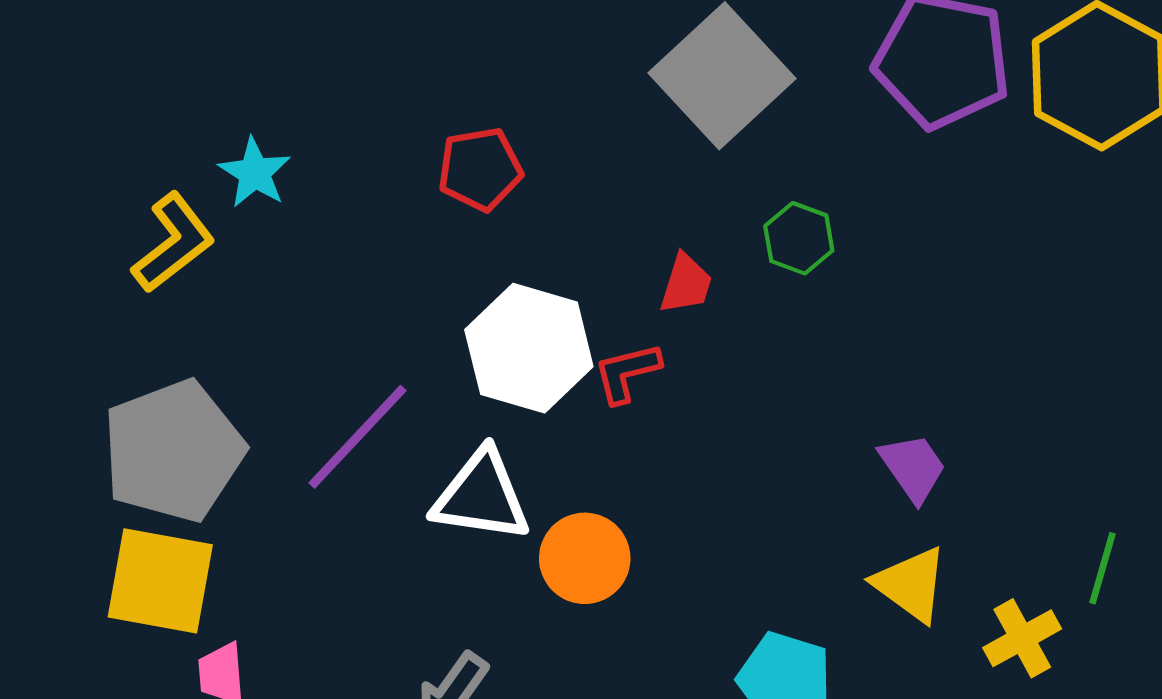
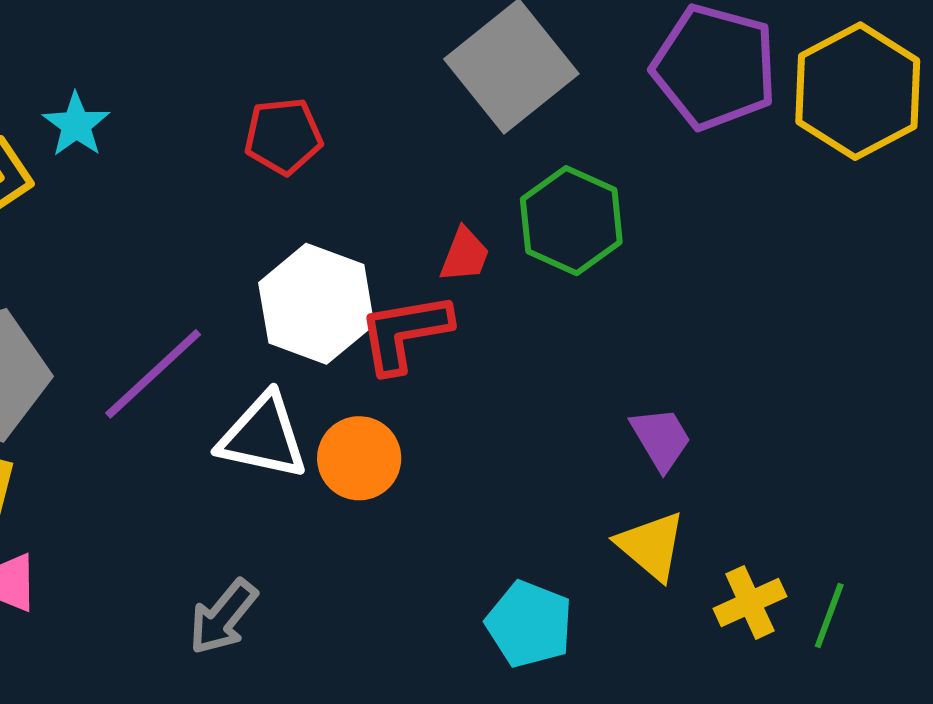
green hexagon: (799, 238) -> (571, 221), size x1.6
red L-shape: (627, 373) -> (405, 333), size x1.5
orange circle: (585, 558) -> (359, 458), moved
green line: (1102, 568) -> (829, 616), moved

